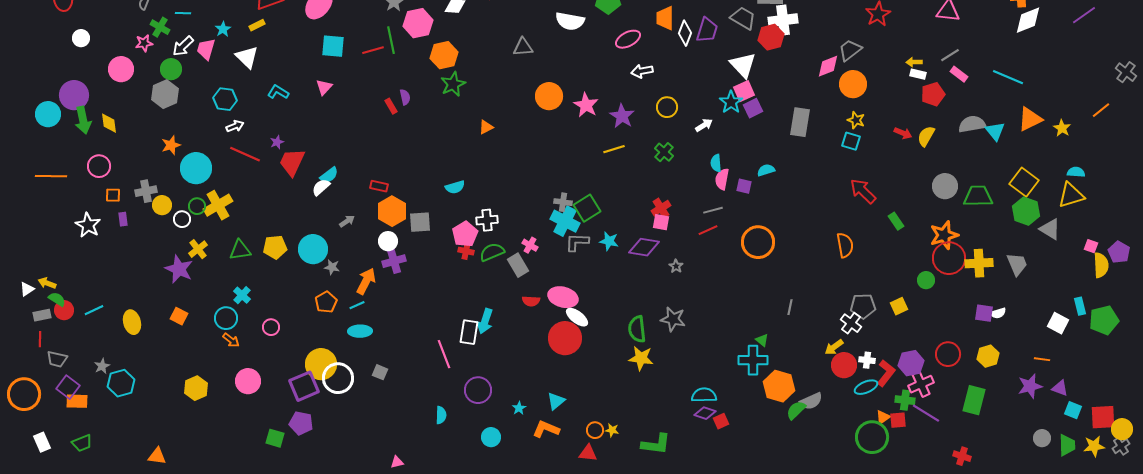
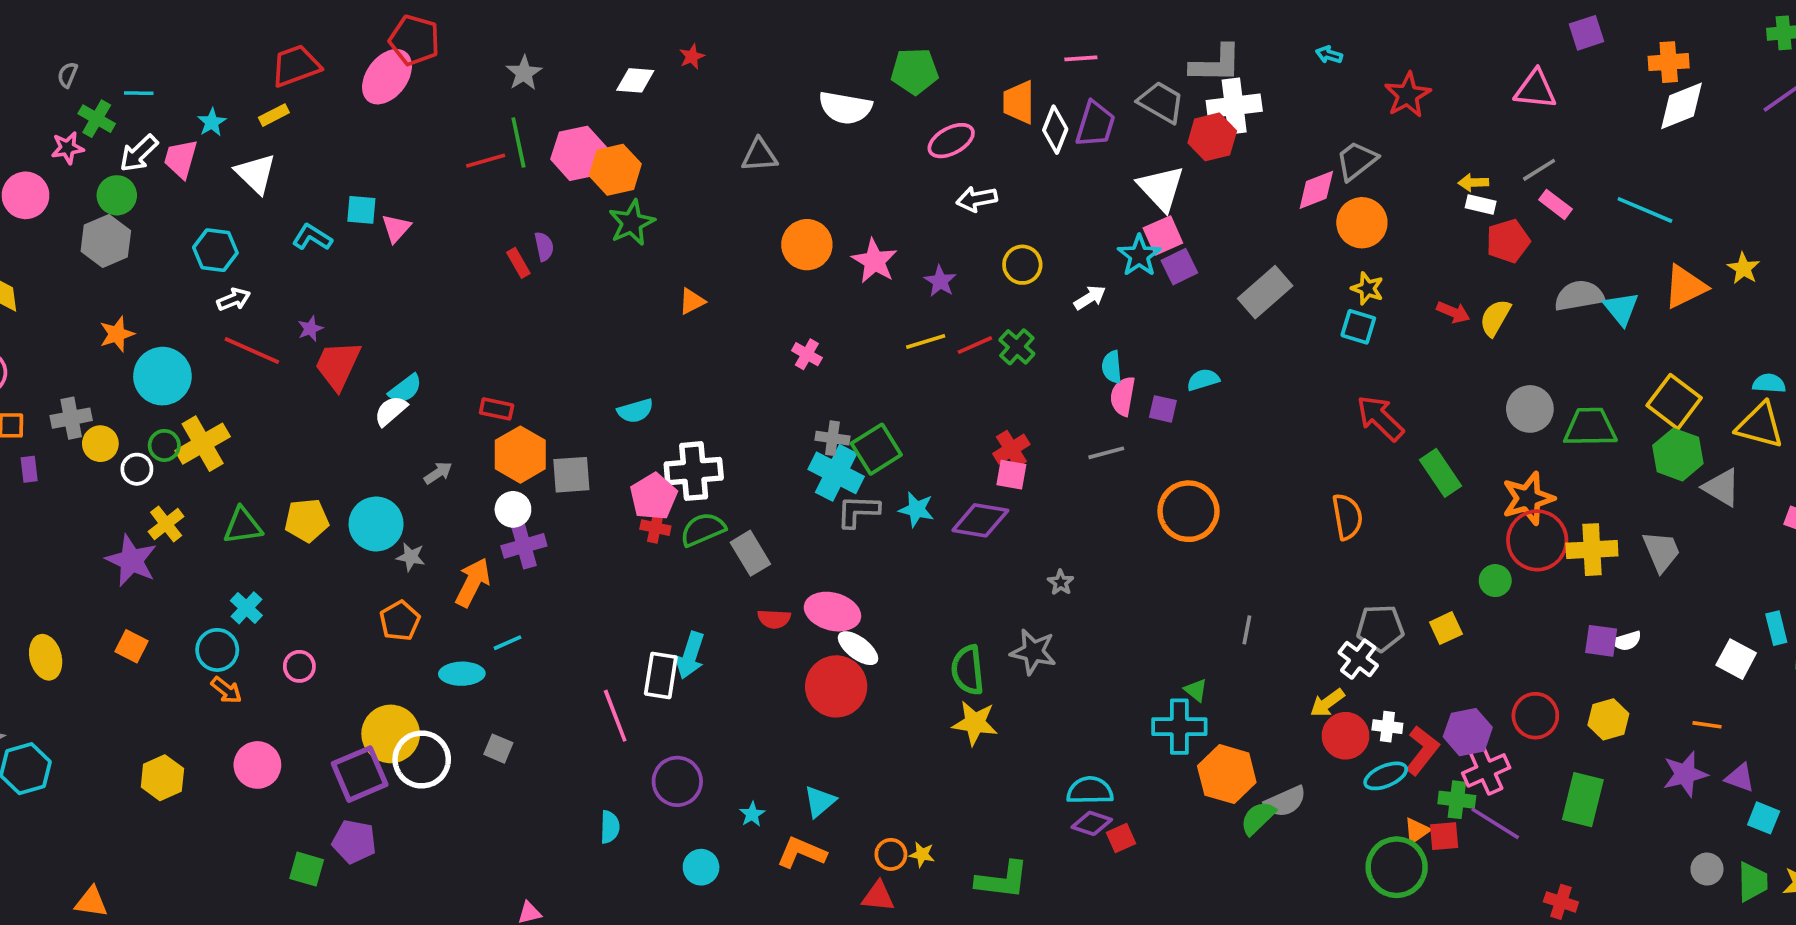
pink hexagon: (418, 23) -> (579, 153), moved
cyan square: (333, 46) -> (361, 210), moved, size x0.7
purple star: (622, 116) -> (940, 281), size x0.7
gray rectangle: (800, 122) -> (1265, 292), turned 40
yellow star: (1062, 128) -> (1743, 268), moved
yellow triangle: (1071, 195) -> (1760, 425), turned 32
white cross: (487, 220) -> (694, 471), size x1.4
green rectangle: (896, 221) -> (1440, 473), size x1.4
red line: (708, 230) -> (975, 345), moved
pink cross: (530, 245) -> (807, 354), moved
gray star: (676, 266) -> (1061, 582), moved
cyan line: (357, 305) -> (508, 643), moved

